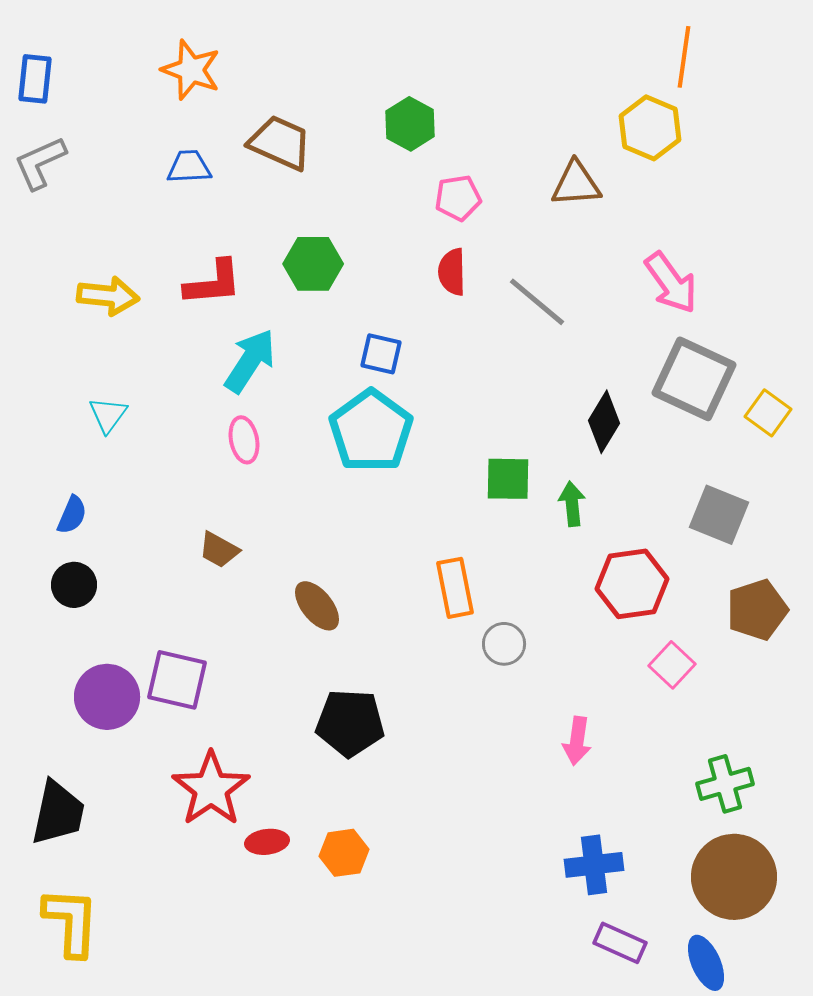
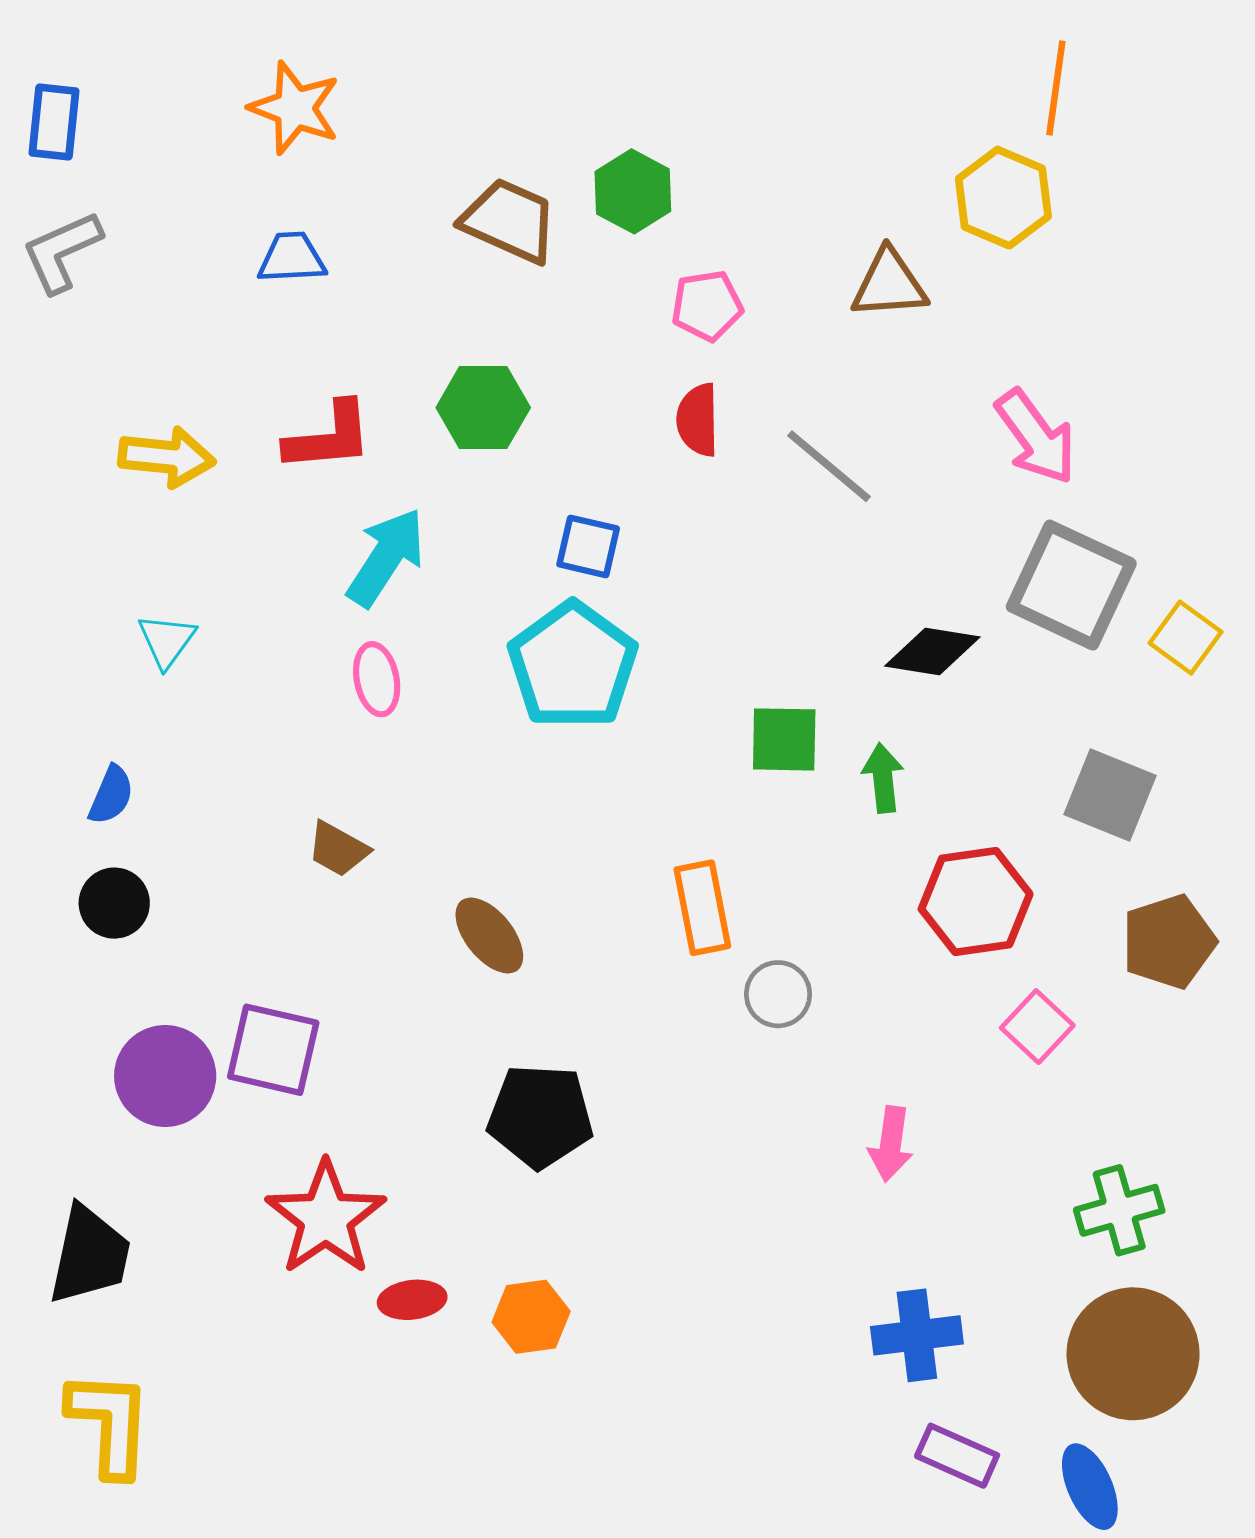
brown trapezoid: (280, 143) -> (509, 221), moved
black diamond: (604, 422) -> (932, 651), turned 68

